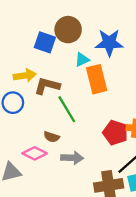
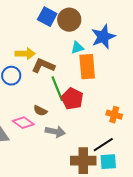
blue square: (45, 42) -> (47, 17), moved
blue star: (109, 43) -> (103, 37), turned -30
red pentagon: (115, 133) -> (72, 99), moved

